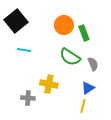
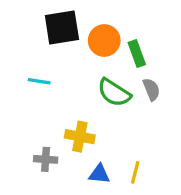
black square: (16, 21) -> (62, 27), moved, turned 30
gray semicircle: (93, 64) -> (151, 89), moved
blue triangle: (88, 88) -> (99, 174), moved, turned 40

